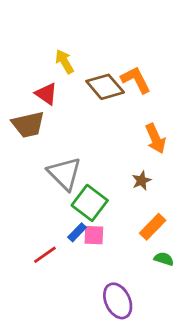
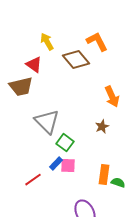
orange L-shape: (136, 80) -> (97, 42), moved
green square: (90, 203) -> (65, 143), size x0.7
orange rectangle: (153, 227) -> (104, 175), moved, turned -36

